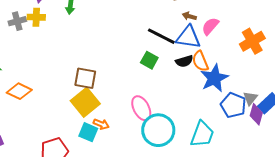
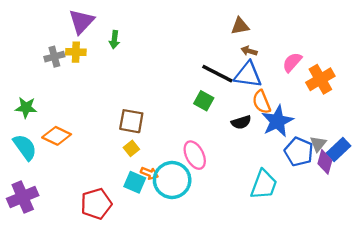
pink semicircle: (210, 26) -> (292, 62), moved
black semicircle: (184, 61) -> (241, 122), moved
yellow square: (85, 102) -> (131, 148), size x0.5
cyan circle: (158, 130) -> (172, 180), moved

